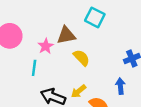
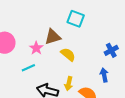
cyan line: (34, 68) -> (28, 68), turned 64
yellow arrow: (79, 91) -> (69, 84), turned -32

